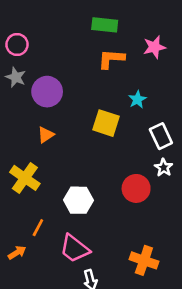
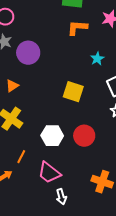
yellow square: (106, 123) -> (73, 92), moved
orange triangle: (46, 135) -> (12, 86), moved
red circle: (136, 188) -> (84, 136), moved

